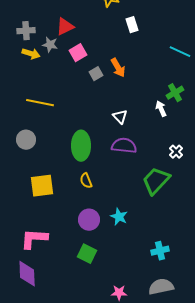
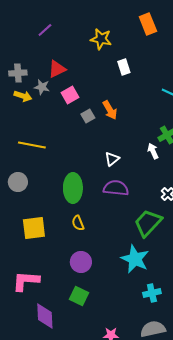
white triangle: (120, 117) -> (112, 159), turned 35
cyan star: (119, 217) -> (135, 259), moved, size x1.6
purple diamond: (27, 274) -> (45, 316), moved

